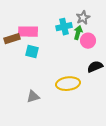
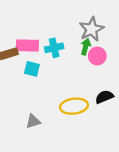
gray star: (83, 18) -> (91, 29), size x1.5
cyan cross: (64, 27) -> (54, 48), moved
black semicircle: (95, 67) -> (104, 97), moved

